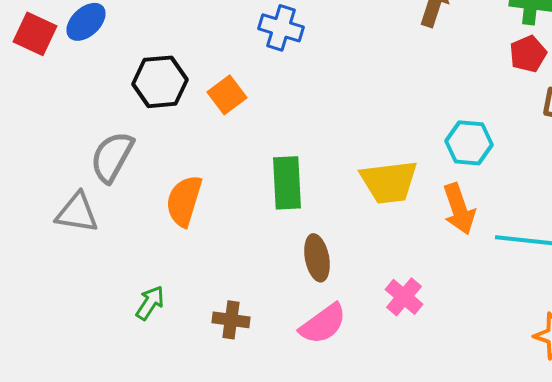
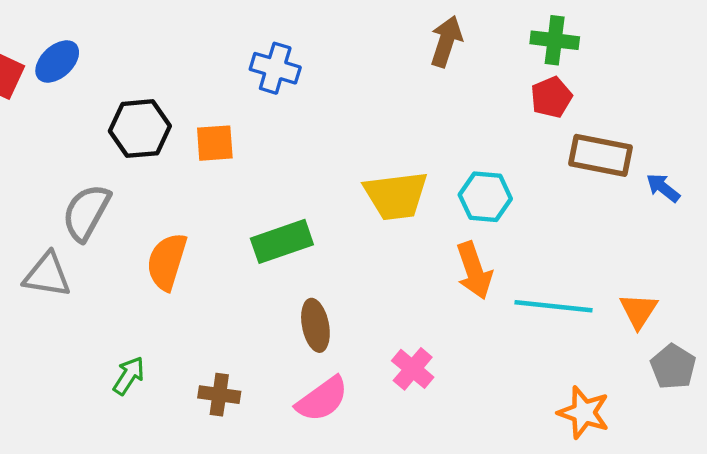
orange square: (227, 95) -> (215, 143), turned 33
yellow trapezoid: (389, 182) -> (396, 196), moved
green rectangle: (287, 183) -> (282, 241), turned 74

